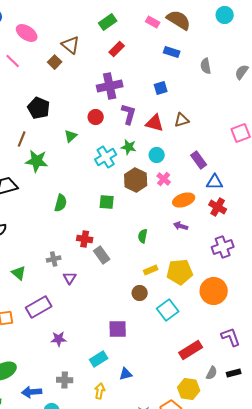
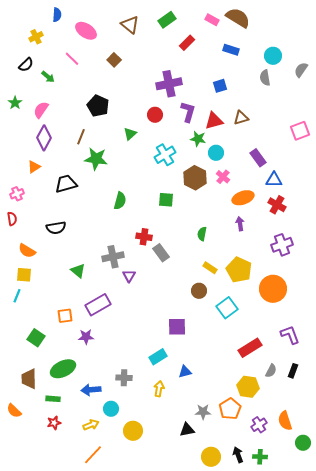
cyan circle: (225, 15) -> (273, 56), moved
brown triangle: (71, 45) -> (130, 25), moved
red rectangle: (117, 49) -> (187, 43), moved
gray semicircle: (206, 66) -> (265, 78), moved
red triangle: (155, 123) -> (214, 121), turned -30
green star: (129, 147) -> (198, 139), moved
purple arrow: (181, 226) -> (240, 224), turned 64
gray cross: (54, 259) -> (113, 257), size x1.5
yellow rectangle: (151, 270) -> (210, 268), turned 56
yellow pentagon: (180, 272) -> (239, 270), turned 30
purple star: (59, 339) -> (86, 337), moved
black rectangle: (234, 373) -> (293, 371), turned -56

